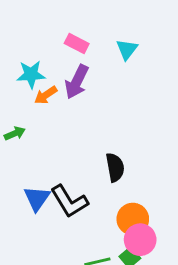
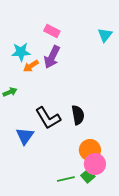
cyan triangle: (127, 49) -> (105, 35), moved
black L-shape: (69, 201) -> (48, 118), moved

